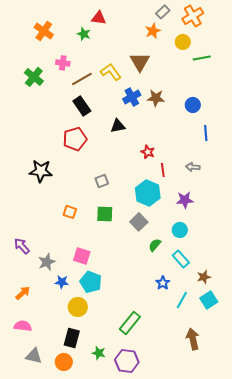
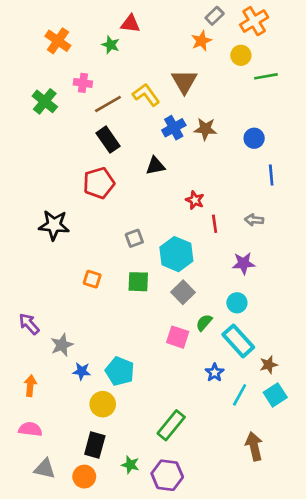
cyan hexagon: (148, 193) -> (176, 254), moved
pink square: (82, 256) -> (178, 337), moved
cyan rectangle: (181, 259) -> (238, 341), size x1.4
orange arrow: (23, 293) -> (30, 386), turned -42

